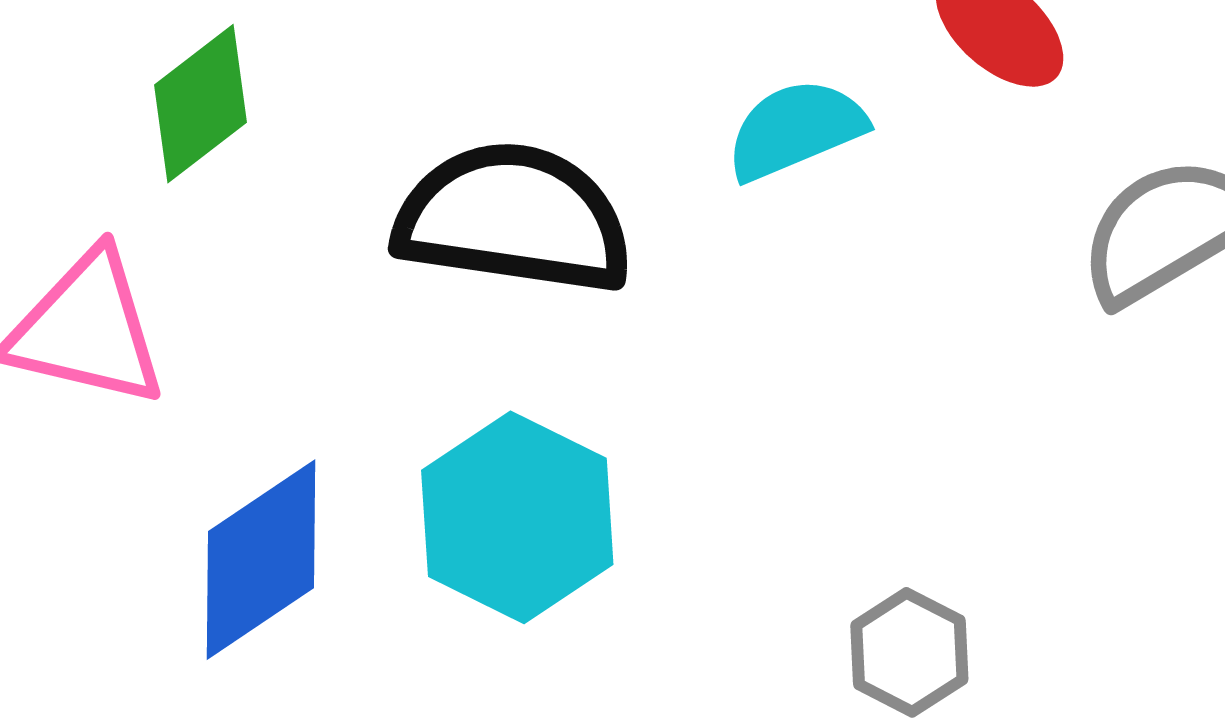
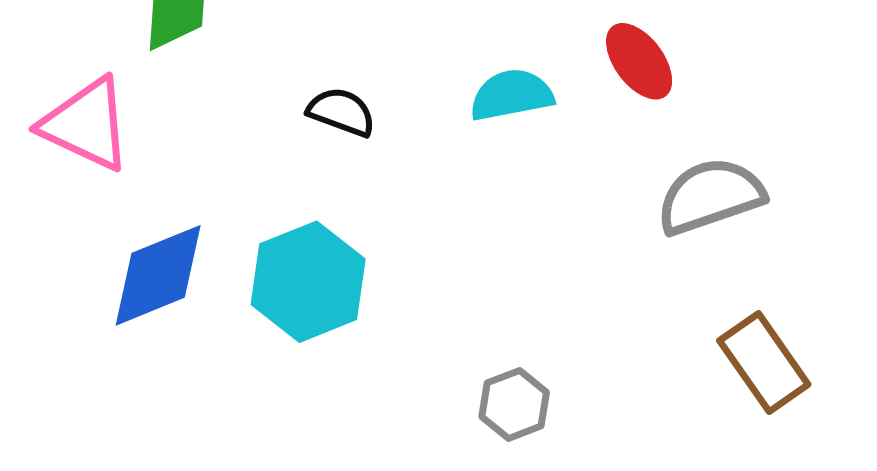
black semicircle: (514, 218) -> (341, 112), size x0.5

